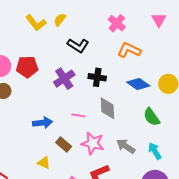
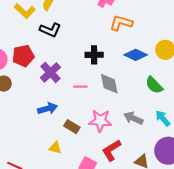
black L-shape: (78, 45) -> (50, 30), moved
purple cross: (64, 79) -> (50, 72), moved
pink line: (78, 115) -> (80, 87), moved

